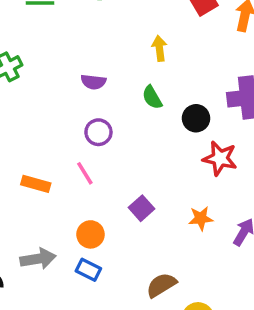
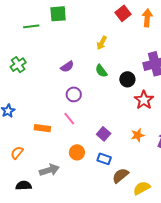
yellow arrow: (159, 48) -> (102, 43), turned -136
purple semicircle: (93, 82) -> (67, 67), turned -32
red star: (220, 158) -> (144, 100), turned 30
blue rectangle: (88, 270) -> (104, 159), moved

